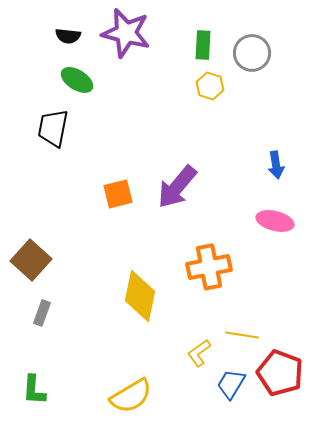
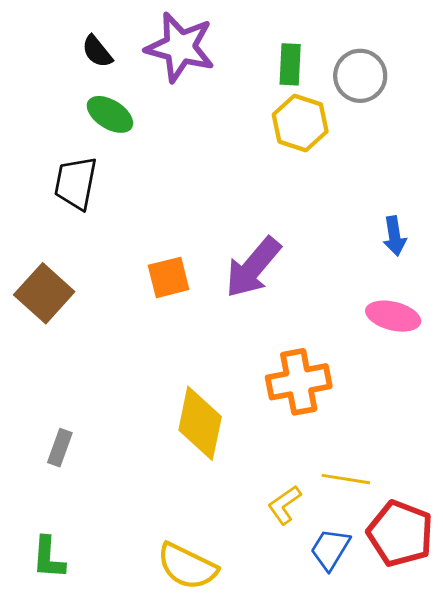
black semicircle: (68, 36) -> (97, 51), turned 45
yellow hexagon: (210, 86) -> (300, 123), size x1.4
brown square: (31, 260) -> (44, 293), moved
yellow semicircle: (131, 396) -> (187, 566), turned 57

